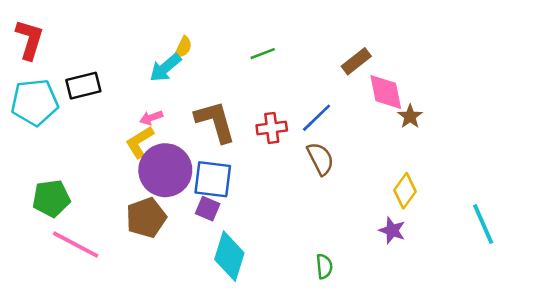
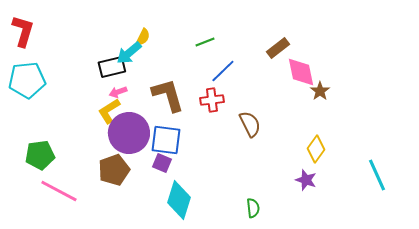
black rectangle: (83, 86) -> (112, 67), moved
blue line: (317, 118) -> (223, 71), moved

